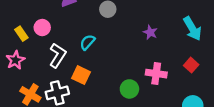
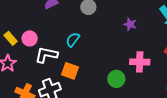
pink circle: (42, 28) -> (30, 38), moved
white L-shape: (58, 55) -> (46, 55), turned -105

